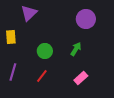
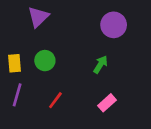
yellow rectangle: (11, 37) -> (15, 63), moved
green circle: (45, 51) -> (45, 61), moved

